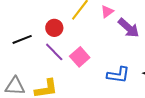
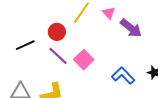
pink triangle: (107, 12) -> (109, 13), turned -32
blue L-shape: (118, 75) -> (123, 76), turned -140

